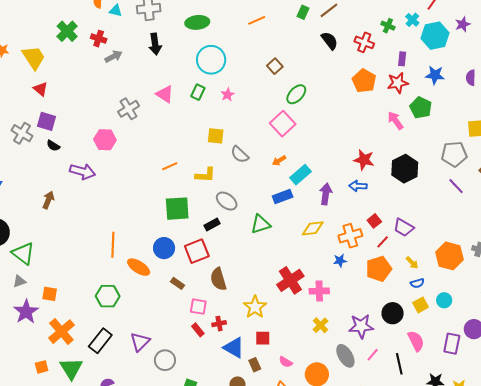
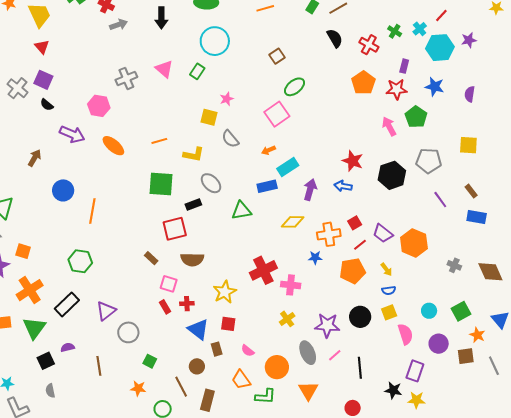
pink star: (228, 95) -> (227, 99), moved
gray pentagon: (454, 154) -> (429, 161), moved
blue circle: (164, 248) -> (63, 190), moved
orange hexagon: (449, 256) -> (414, 243), moved
orange ellipse: (139, 267) -> (113, 146), moved
brown semicircle: (218, 279) -> (192, 259), turned -80
cyan circle: (444, 300) -> (429, 311), moved
pink semicircle: (416, 341) -> (405, 334), moved
purple rectangle: (452, 344) -> (415, 371), moved

